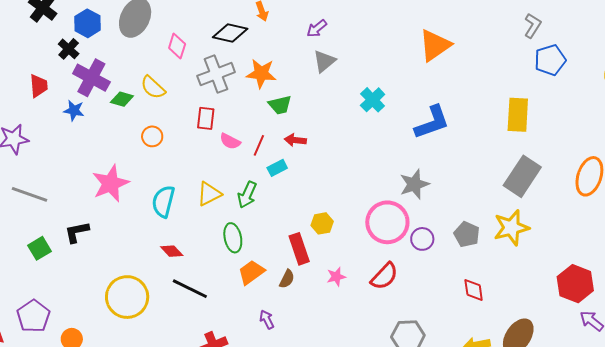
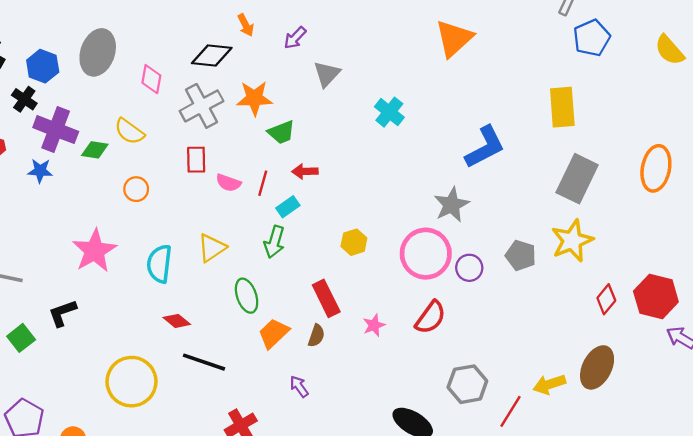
purple arrow: (317, 28) -> (295, 38), moved
blue L-shape: (432, 122) -> (485, 147), moved
green arrow: (247, 195) -> (274, 242), moved
yellow hexagon: (322, 223) -> (354, 242), moved
red diamond: (474, 290) -> (606, 299), moved, turned 55

